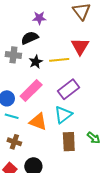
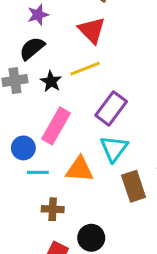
red triangle: (80, 46) -> (92, 30), moved

